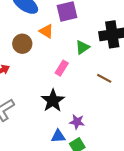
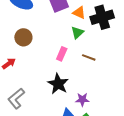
orange triangle: (46, 31) -> (79, 13), moved
brown line: (104, 78) -> (89, 57), moved

